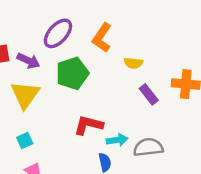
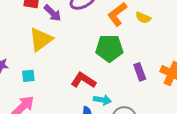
yellow semicircle: (133, 63) -> (143, 18), moved
green pentagon: (72, 73) -> (109, 48), moved

